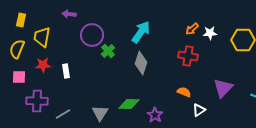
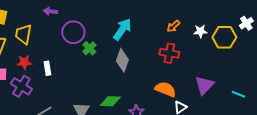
white star: (210, 33) -> (200, 31), moved
orange semicircle: (184, 92) -> (165, 89), size x1.5
purple cross: (37, 101) -> (21, 86), moved, turned 30

